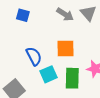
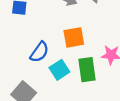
blue semicircle: (34, 56) -> (39, 52), turned 72

